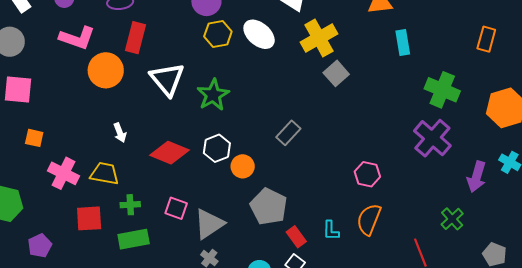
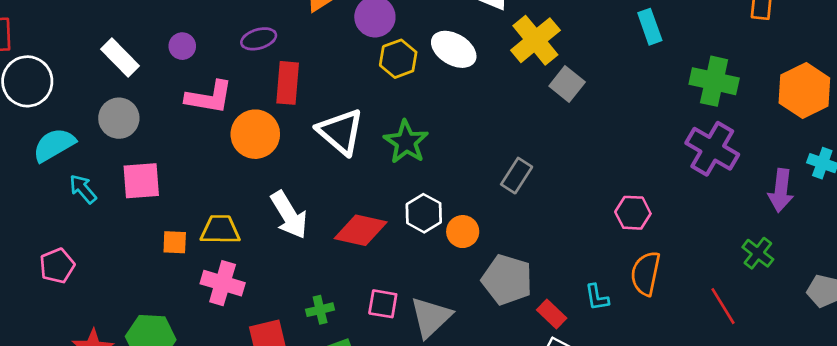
white arrow: (120, 133) -> (289, 215), size x1.8
yellow trapezoid: (105, 174) -> (220, 230), moved

